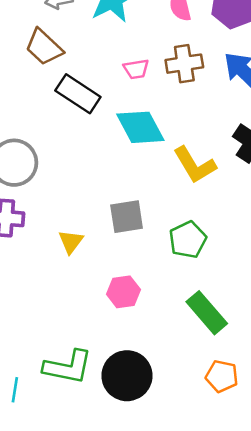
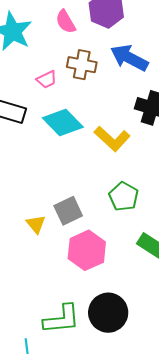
brown cross: (184, 64) -> (82, 65), turned 36
gray square: (127, 217) -> (68, 211), moved
pink hexagon: (123, 292) -> (87, 250), size x1.5

